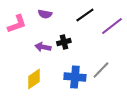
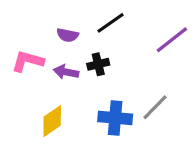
purple semicircle: (45, 14) -> (68, 35), moved
black line: (85, 15) -> (110, 23), moved
pink L-shape: (17, 24) -> (28, 61), moved, turned -145

